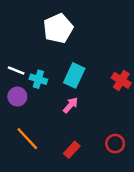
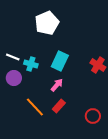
orange line: (27, 139) -> (35, 107), moved
red rectangle: (72, 150) -> (59, 106), moved

